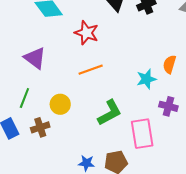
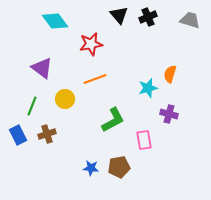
red star: (86, 33) -> (91, 44), turned -30
yellow circle: (60, 104) -> (65, 99), moved
pink rectangle: (142, 134) -> (144, 140), size x0.7

